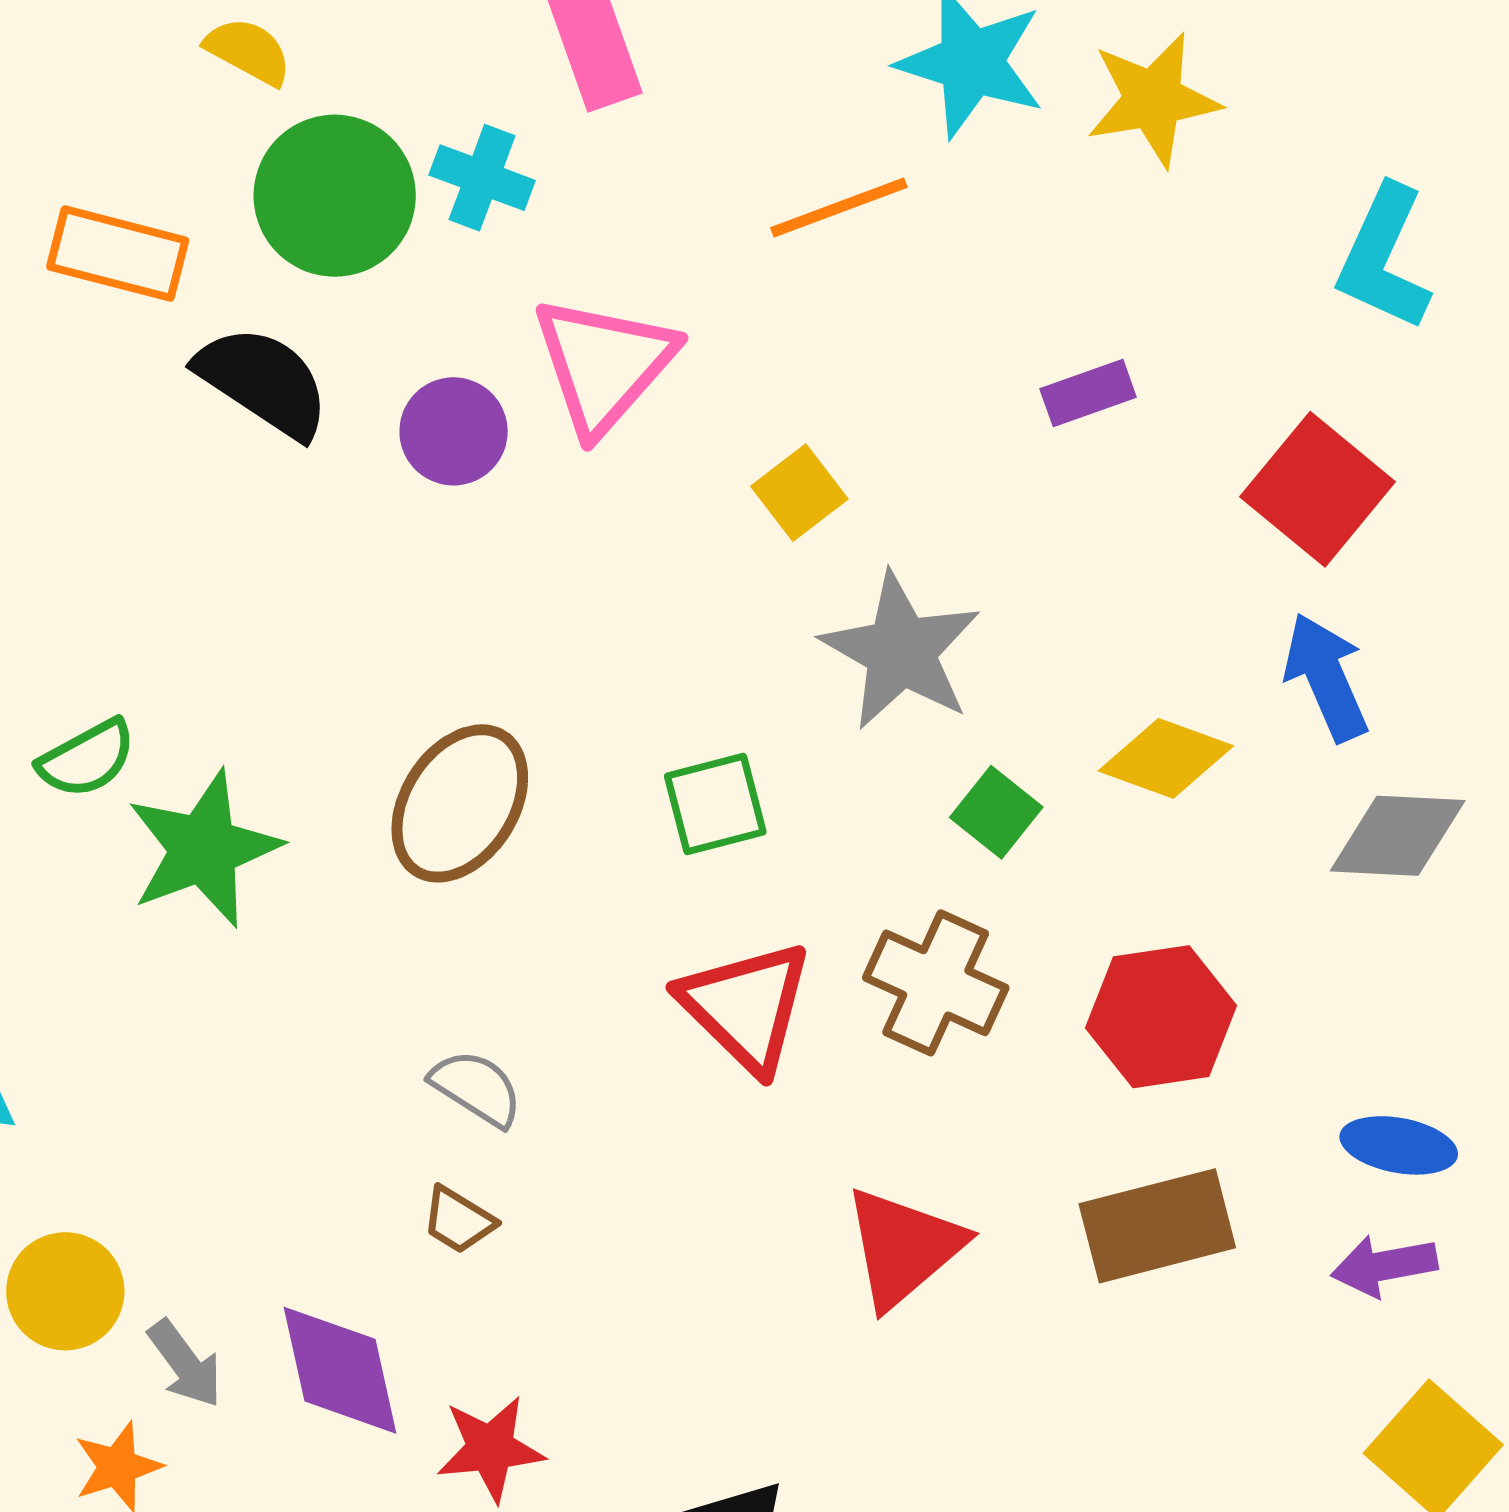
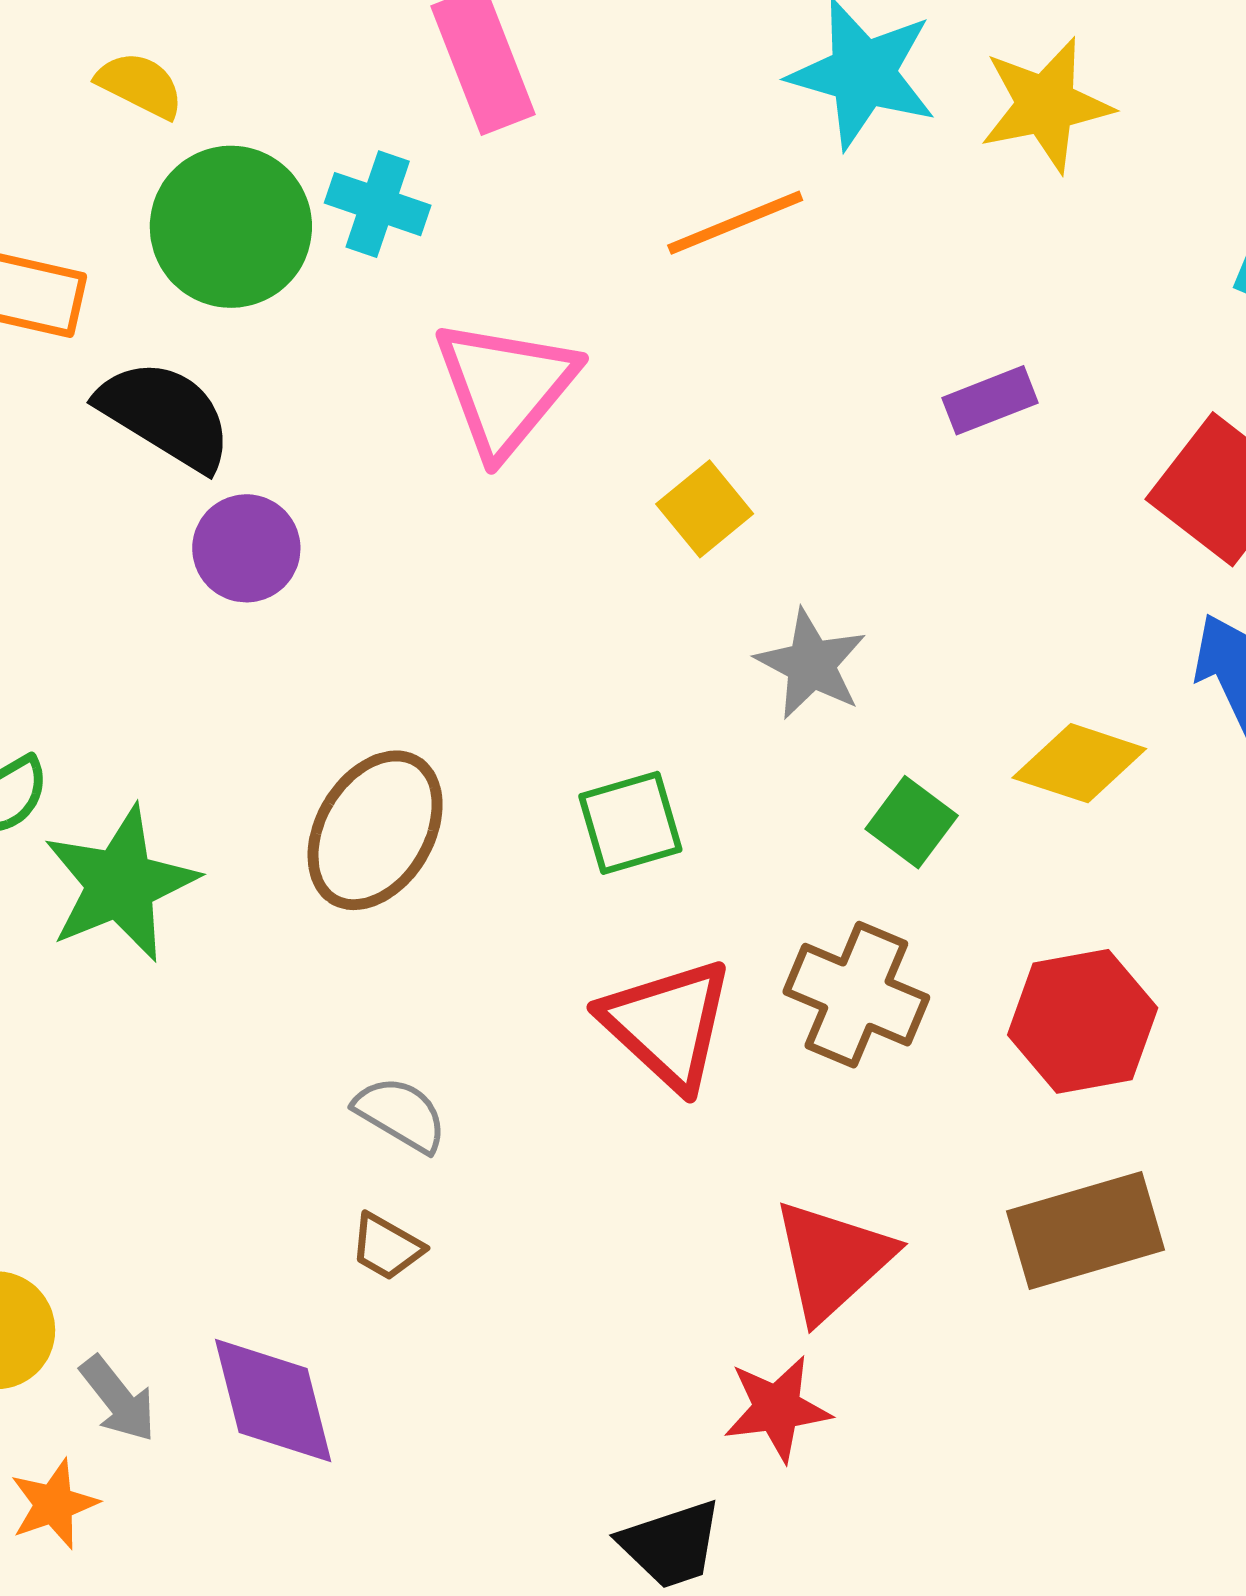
purple circle: (454, 431) -> (246, 548), moved
gray star: (901, 651) -> (811, 664), size x0.7
red star: (490, 1449) -> (777, 1408), moved

